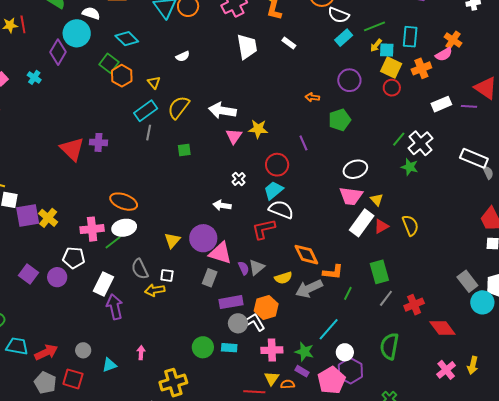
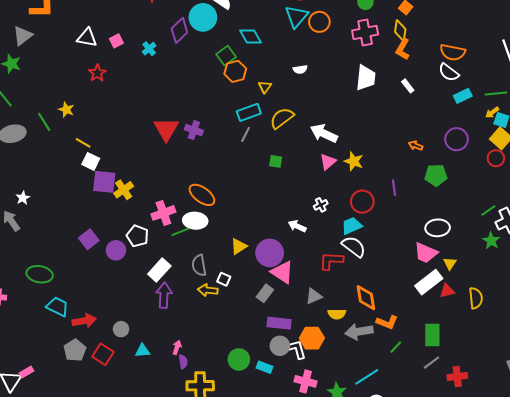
white semicircle: (339, 15) -> (449, 72), moved
pink cross: (92, 229) -> (163, 213), turned -30
purple semicircle: (244, 268) -> (183, 362), moved

